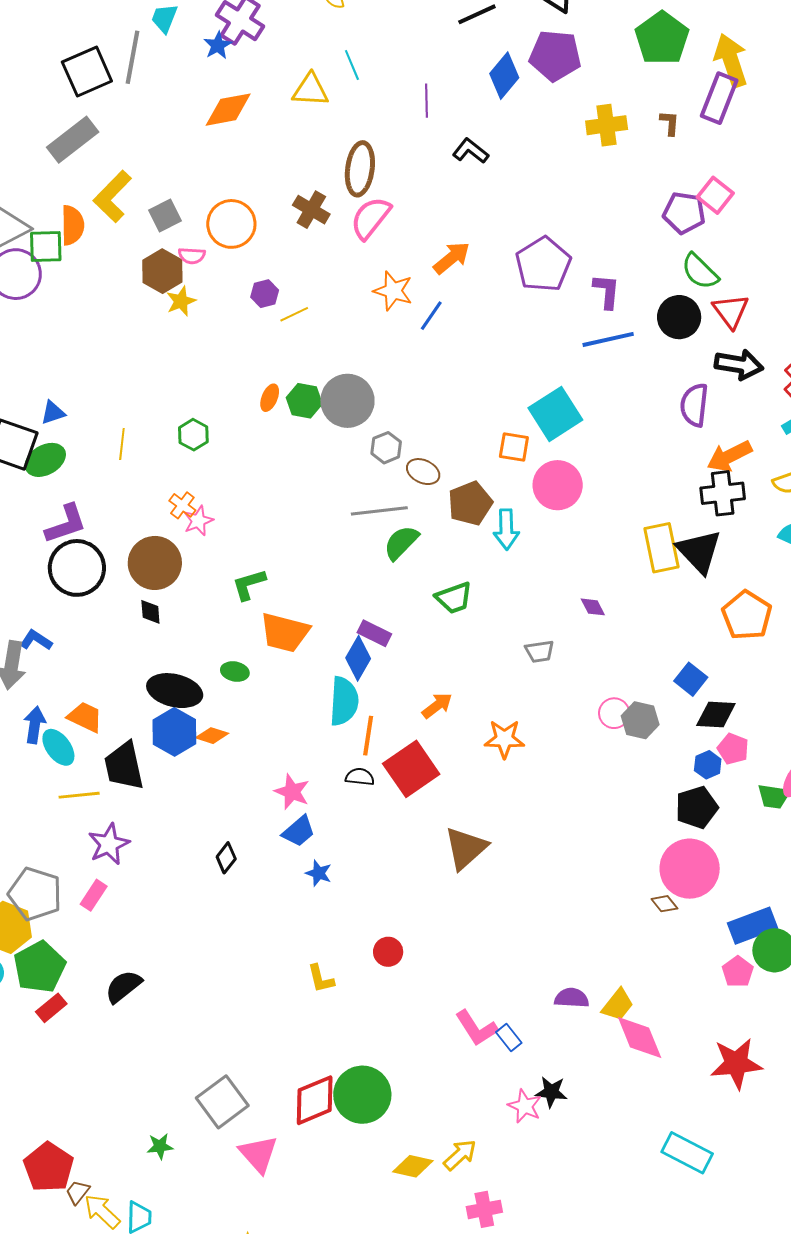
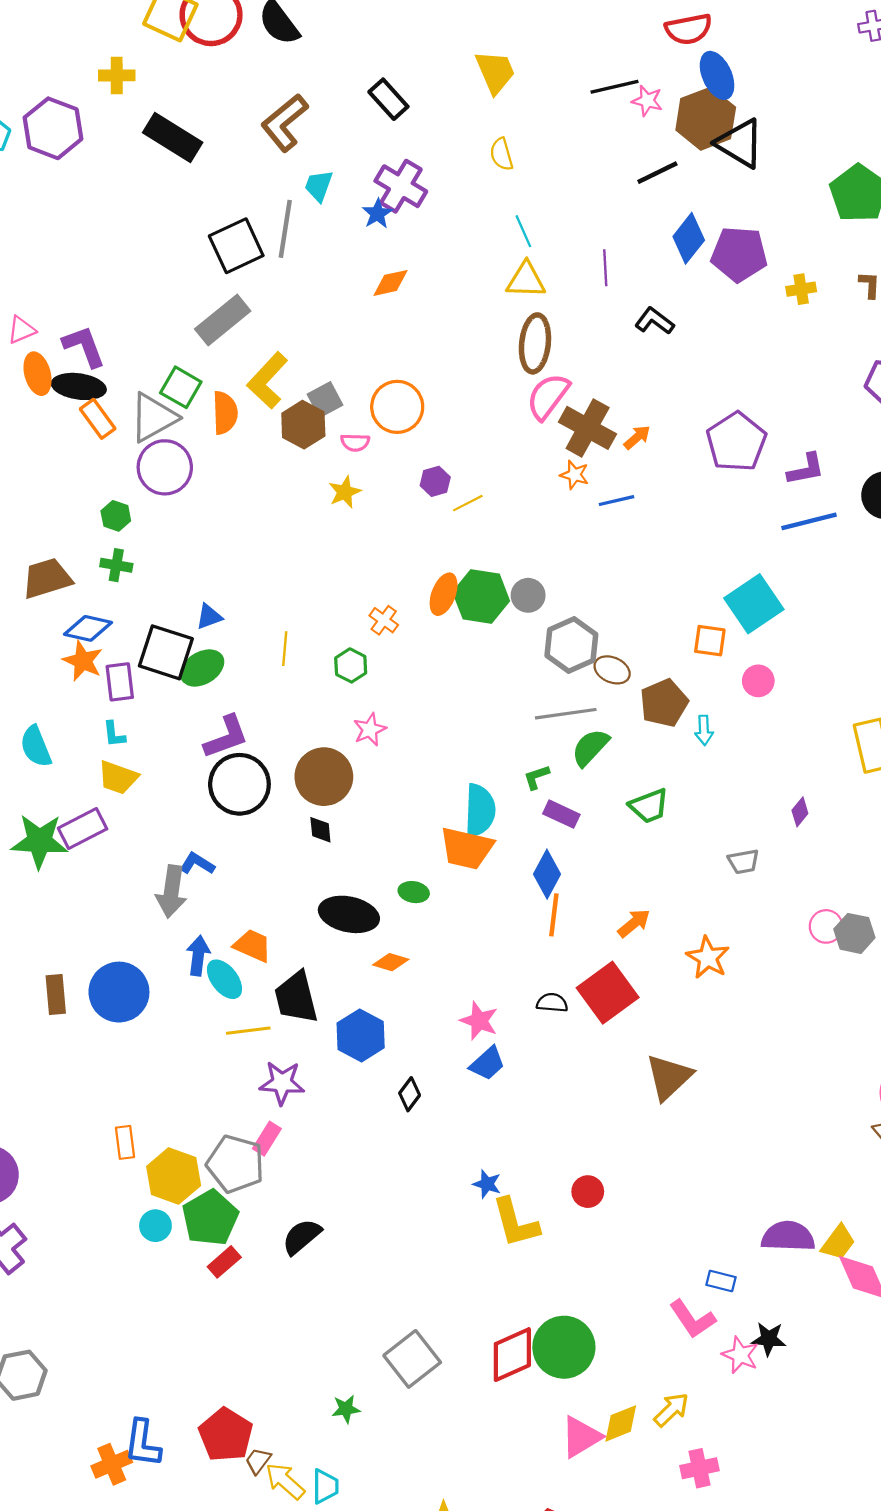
purple pentagon: (555, 56) -> (739, 254), moved
yellow triangle: (311, 90) -> (526, 280), moved
orange diamond: (228, 110) -> (391, 283), size x0.7
yellow cross: (607, 125) -> (801, 289), size x0.7
brown cross: (311, 210) -> (588, 428), moved, size x1.4
green square: (46, 246) -> (181, 387), moved, turned 33
orange arrow: (452, 258) -> (637, 437), size x0.7
brown hexagon: (162, 271) -> (303, 425), moved
orange star: (393, 291) -> (574, 475), size x0.7
purple L-shape: (607, 291) -> (806, 469), turned 75
blue line: (431, 316) -> (616, 501), turned 44
orange ellipse: (270, 398) -> (444, 594), size x1.4
green hexagon: (304, 401) -> (481, 597), size x1.4
gray circle: (347, 401) -> (528, 595), size x0.6
green hexagon: (193, 435) -> (351, 665), moved
gray hexagon: (386, 448) -> (571, 645), size x1.6
pink circle: (558, 485) -> (758, 681), size x0.6
orange cross: (182, 505) -> (384, 620), moved
cyan arrow: (506, 529) -> (704, 730), size x0.7
green L-shape: (249, 584) -> (536, 777), moved, size x0.7
purple diamond: (593, 607) -> (800, 812), turned 68
purple rectangle: (374, 633) -> (561, 814), moved
cyan semicircle: (344, 701) -> (480, 810), moved
blue hexagon: (174, 732) -> (361, 1035), moved
orange line: (368, 736) -> (554, 915), moved
orange star: (504, 739) -> (708, 958), turned 30
purple star: (109, 844) -> (282, 1083), turned 30
blue star: (319, 873) -> (487, 1184), moved
gray pentagon: (35, 894) -> (235, 1164), moved
yellow L-shape: (321, 979) -> (515, 1223), size x1.6
purple semicircle: (572, 998) -> (788, 1236), size x1.4
pink L-shape: (476, 1028) -> (692, 1319), moved
blue rectangle: (509, 1037) -> (721, 1281), turned -36
pink triangle: (258, 1154) -> (581, 1437), moved, turned 42
yellow diamond: (413, 1166) -> (621, 1423), turned -33

